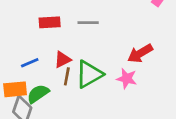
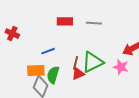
red triangle: (63, 60) -> (78, 74), moved
green semicircle: (38, 94) -> (53, 75), turned -42

